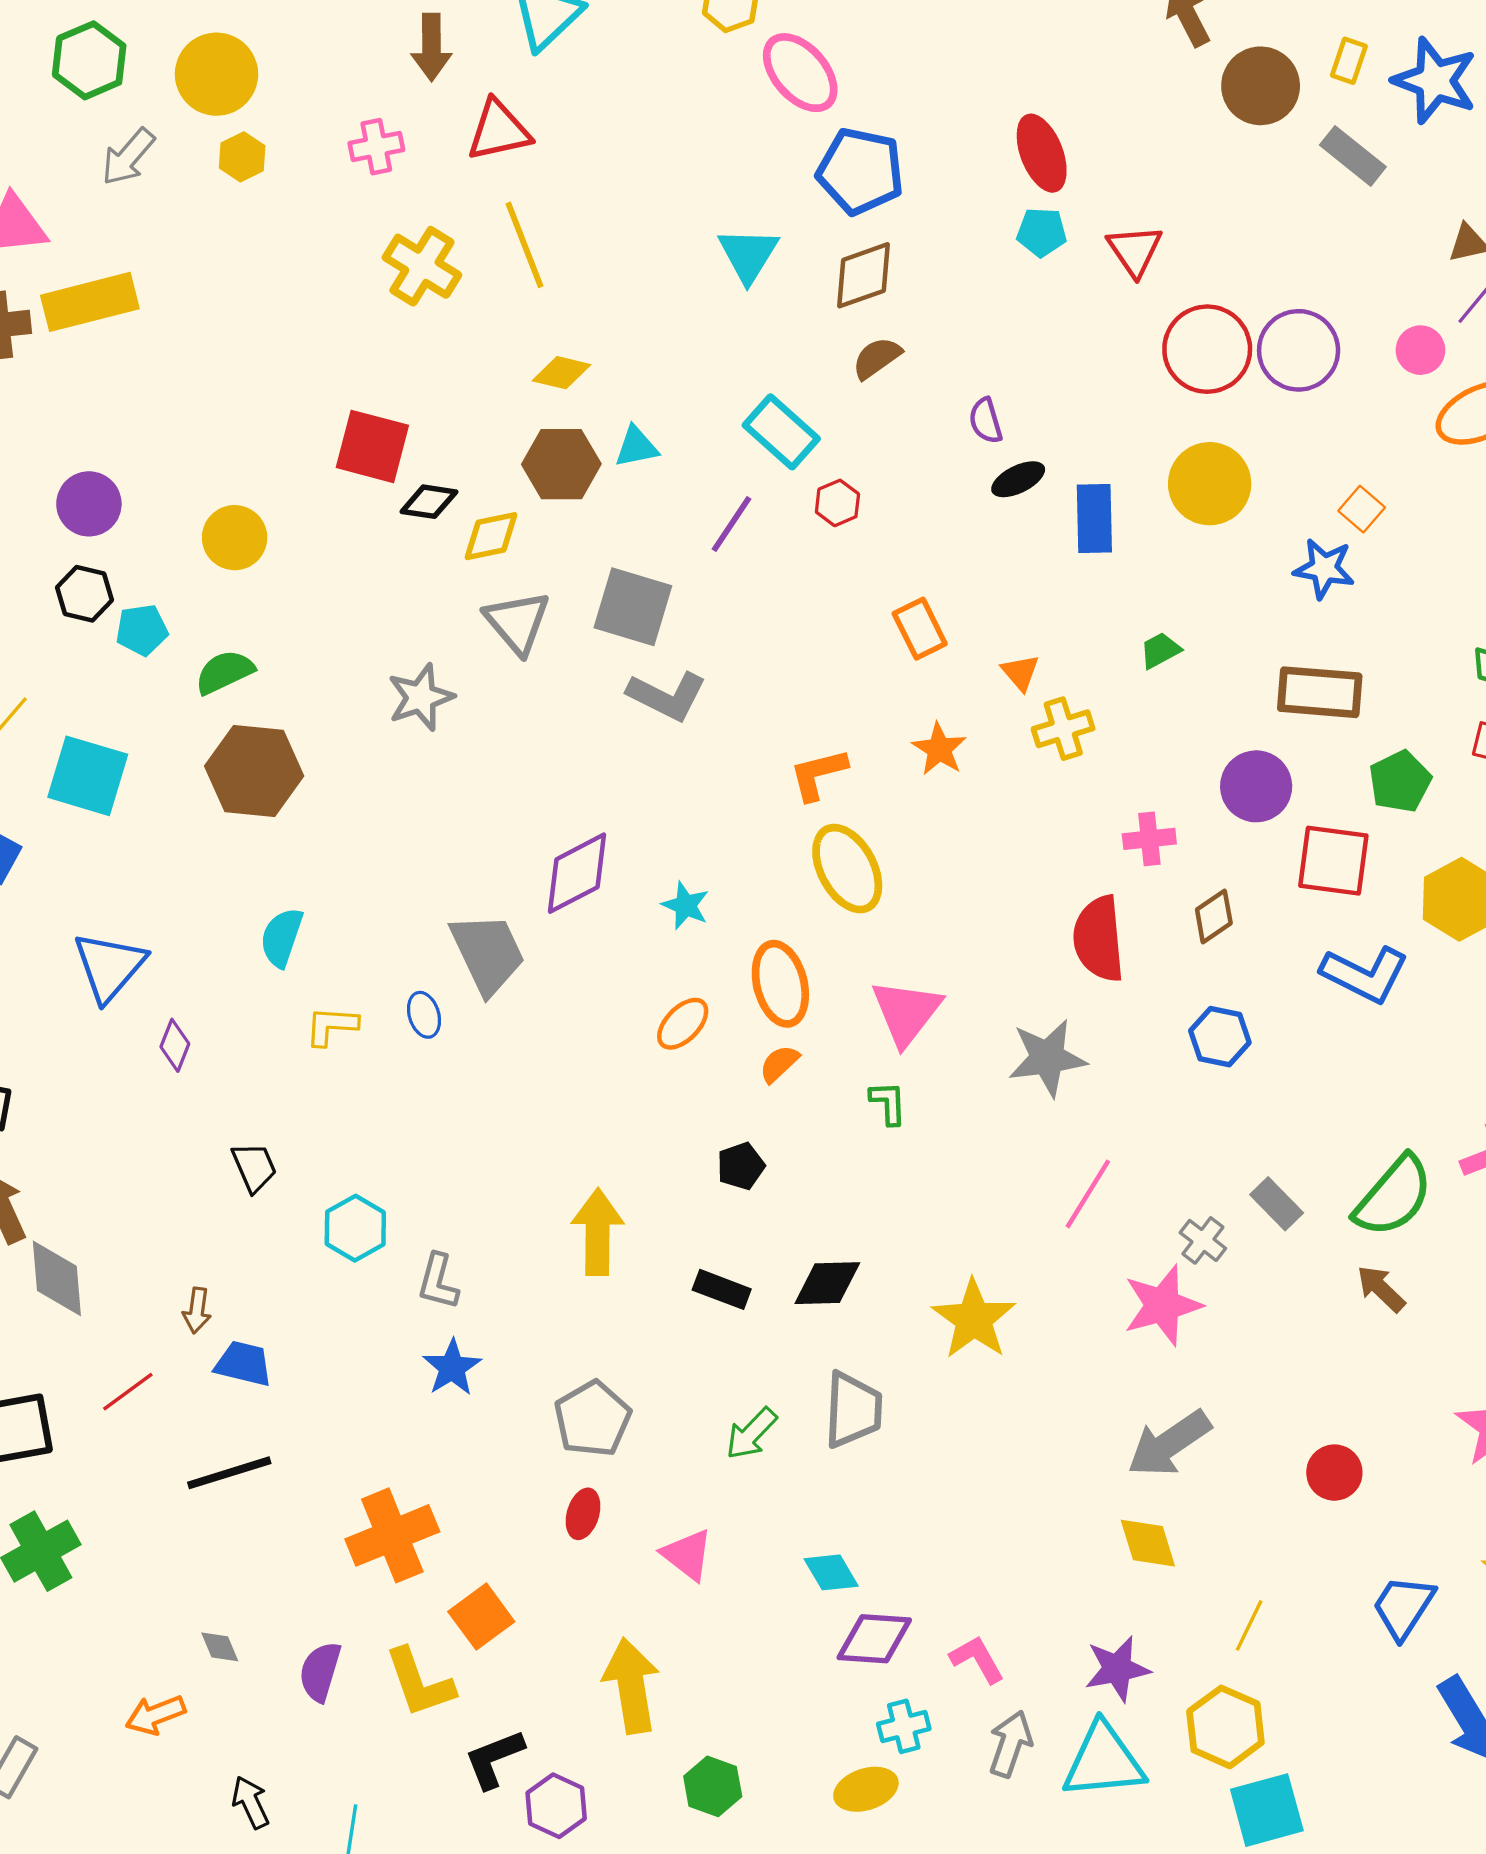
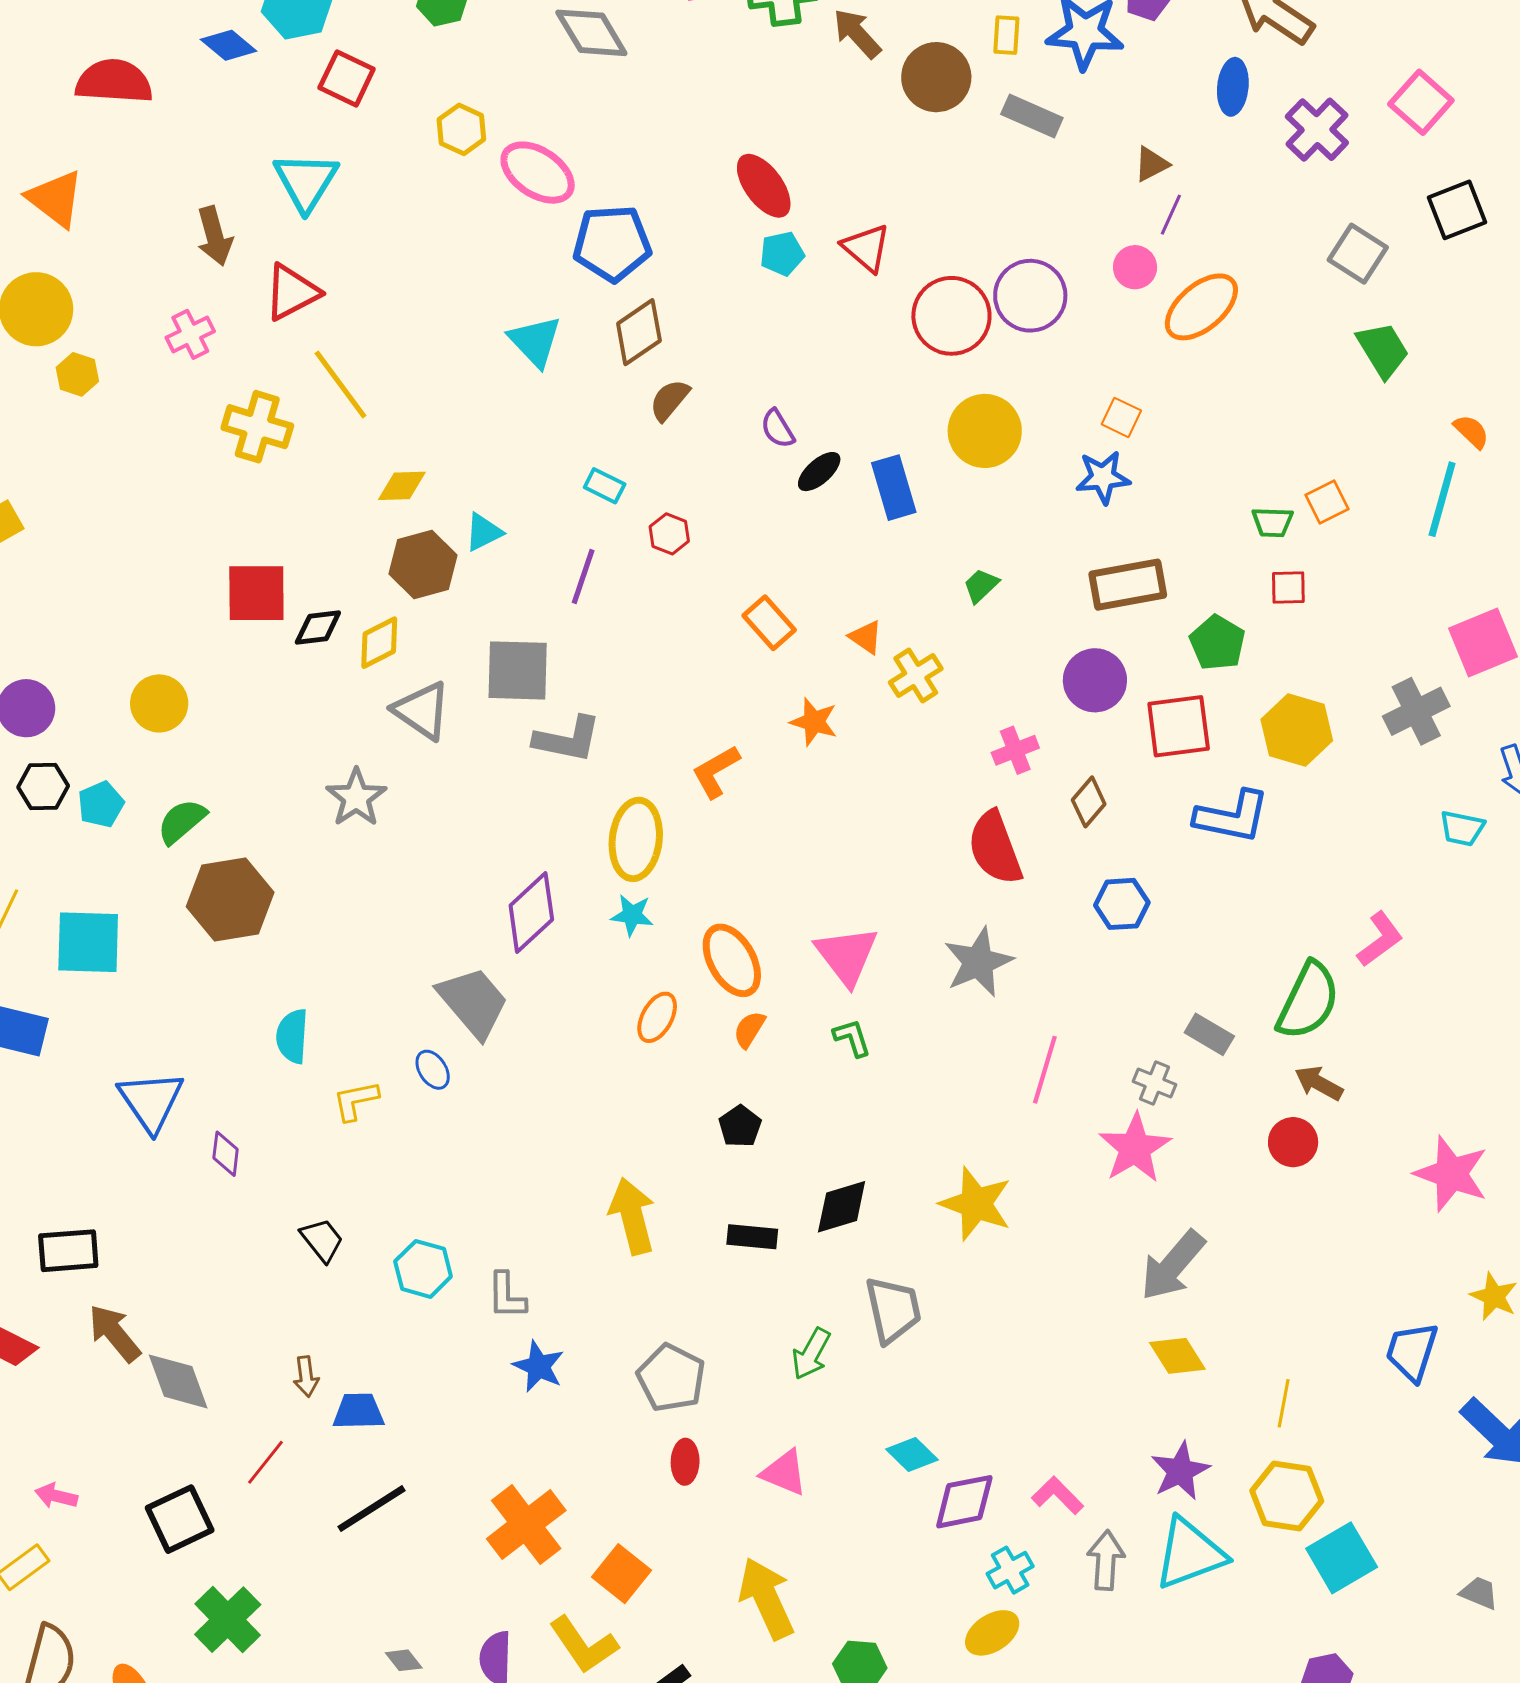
cyan rectangle: (781, 432) -> (605, 486), size x0.6
yellow ellipse: (847, 869) -> (636, 839), moved, turned 50
red circle: (1334, 1473) -> (1293, 1142), moved

